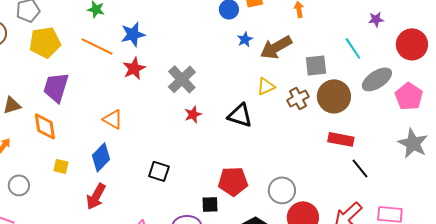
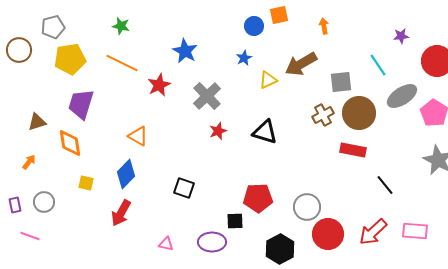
blue star: (133, 34) -> (185, 51), moved, turned -30
blue star: (245, 39) -> (244, 58), moved
yellow triangle: (266, 86) -> (268, 80), moved
red rectangle: (341, 139) -> (353, 150), moved

